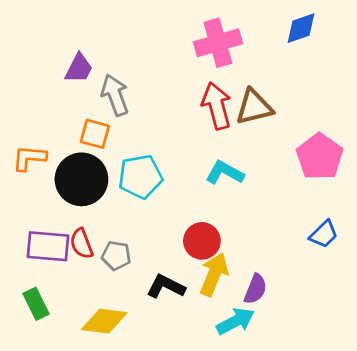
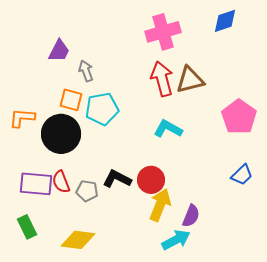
gray arrow: (115, 95) -> (86, 71), size x0.7
cyan pentagon: (140, 177) -> (102, 109), moved
black L-shape: (166, 286) -> (117, 179), moved

